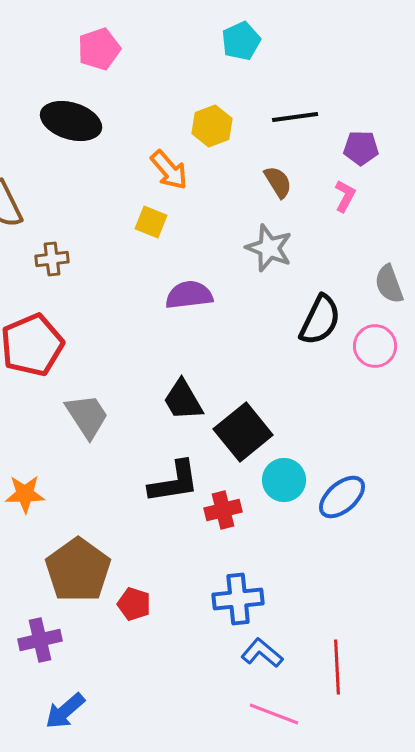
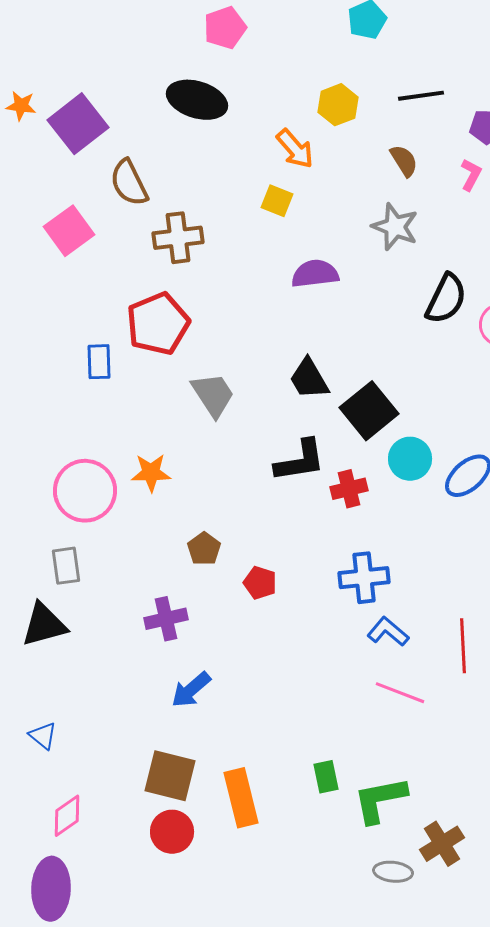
brown cross: (52, 259) -> (178, 238), size x1.5
brown pentagon: (78, 570) -> (204, 549), size x0.5

